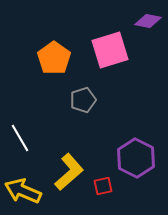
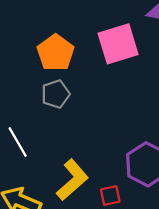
gray pentagon: (83, 100) -> (56, 94), moved

